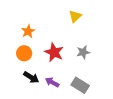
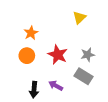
black arrow: (31, 77) -> (34, 90), moved, turned 63
gray rectangle: (80, 85) -> (83, 76), moved

